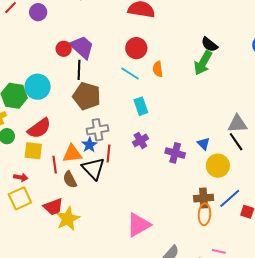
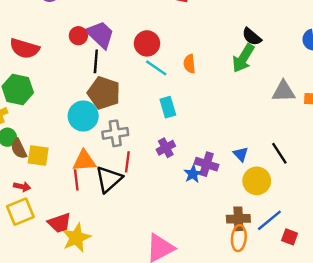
red circle: (136, 48) -> (147, 43), moved
cyan circle: (38, 87) -> (83, 116), moved
gray triangle: (237, 124) -> (284, 91), moved
red semicircle: (39, 128) -> (24, 48), moved, turned 50
blue star: (89, 145) -> (193, 174), moved
red line: (55, 165) -> (76, 180), moved
black triangle: (93, 169) -> (109, 179), turned 30
brown semicircle: (70, 180) -> (19, 149), moved

